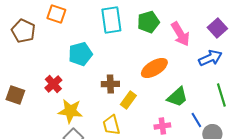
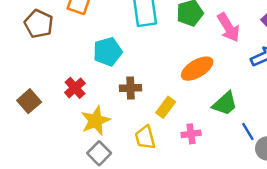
brown cross: (110, 84) -> (131, 88), moved
brown square: (15, 95) -> (29, 101), turned 30
yellow star: (70, 111) -> (96, 121), turned -30
pink cross: (162, 126) -> (191, 134), moved

